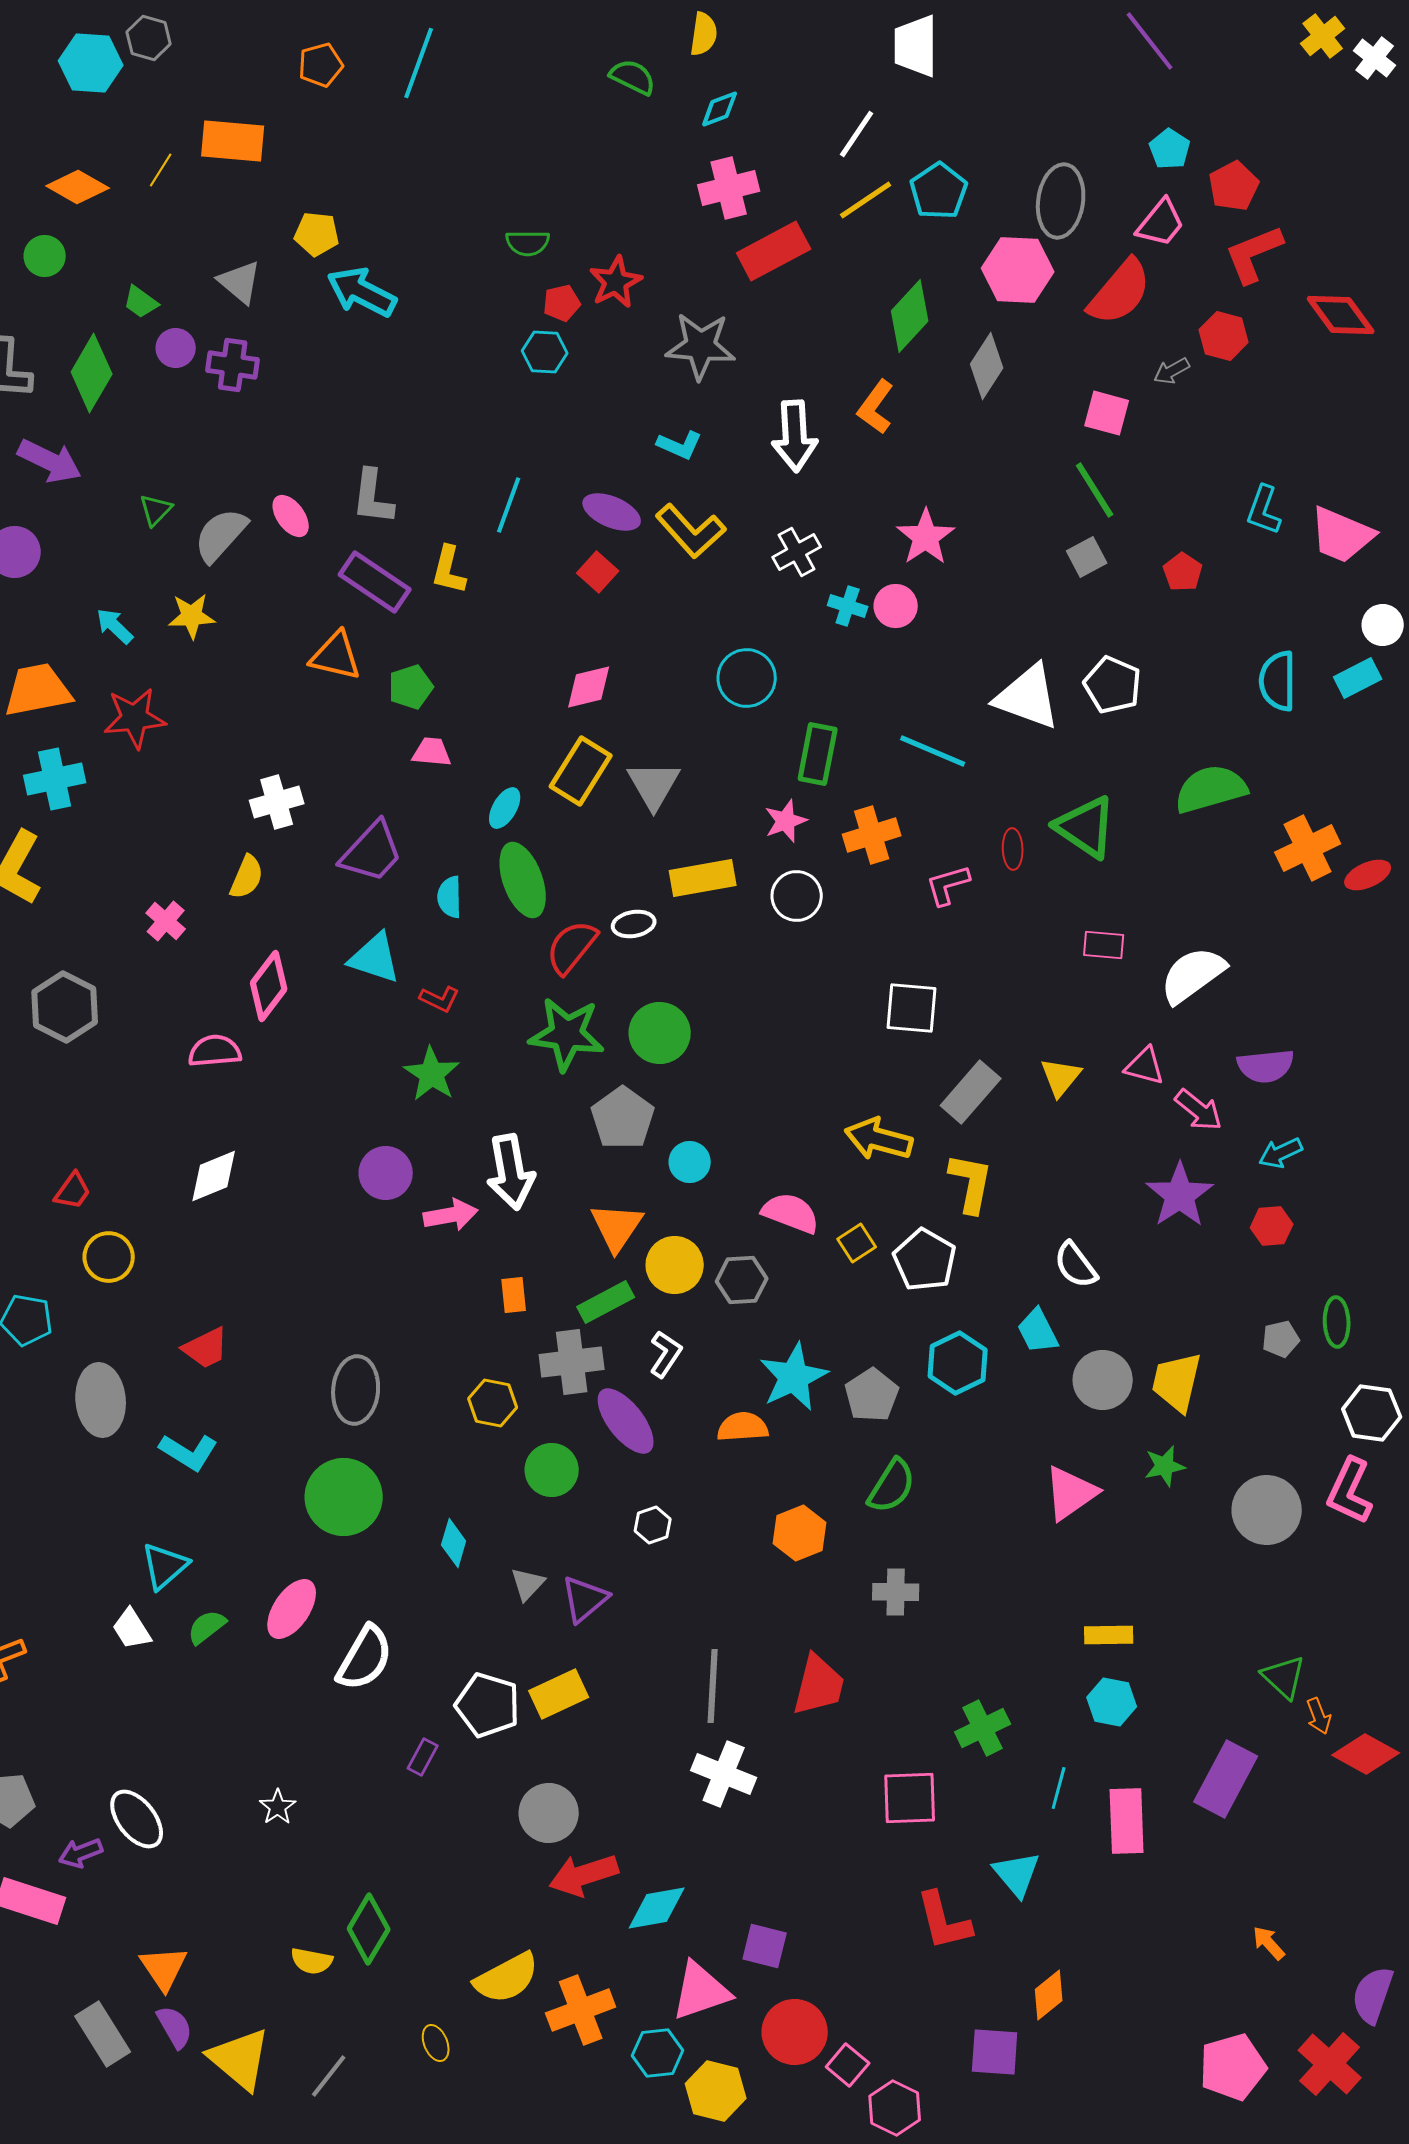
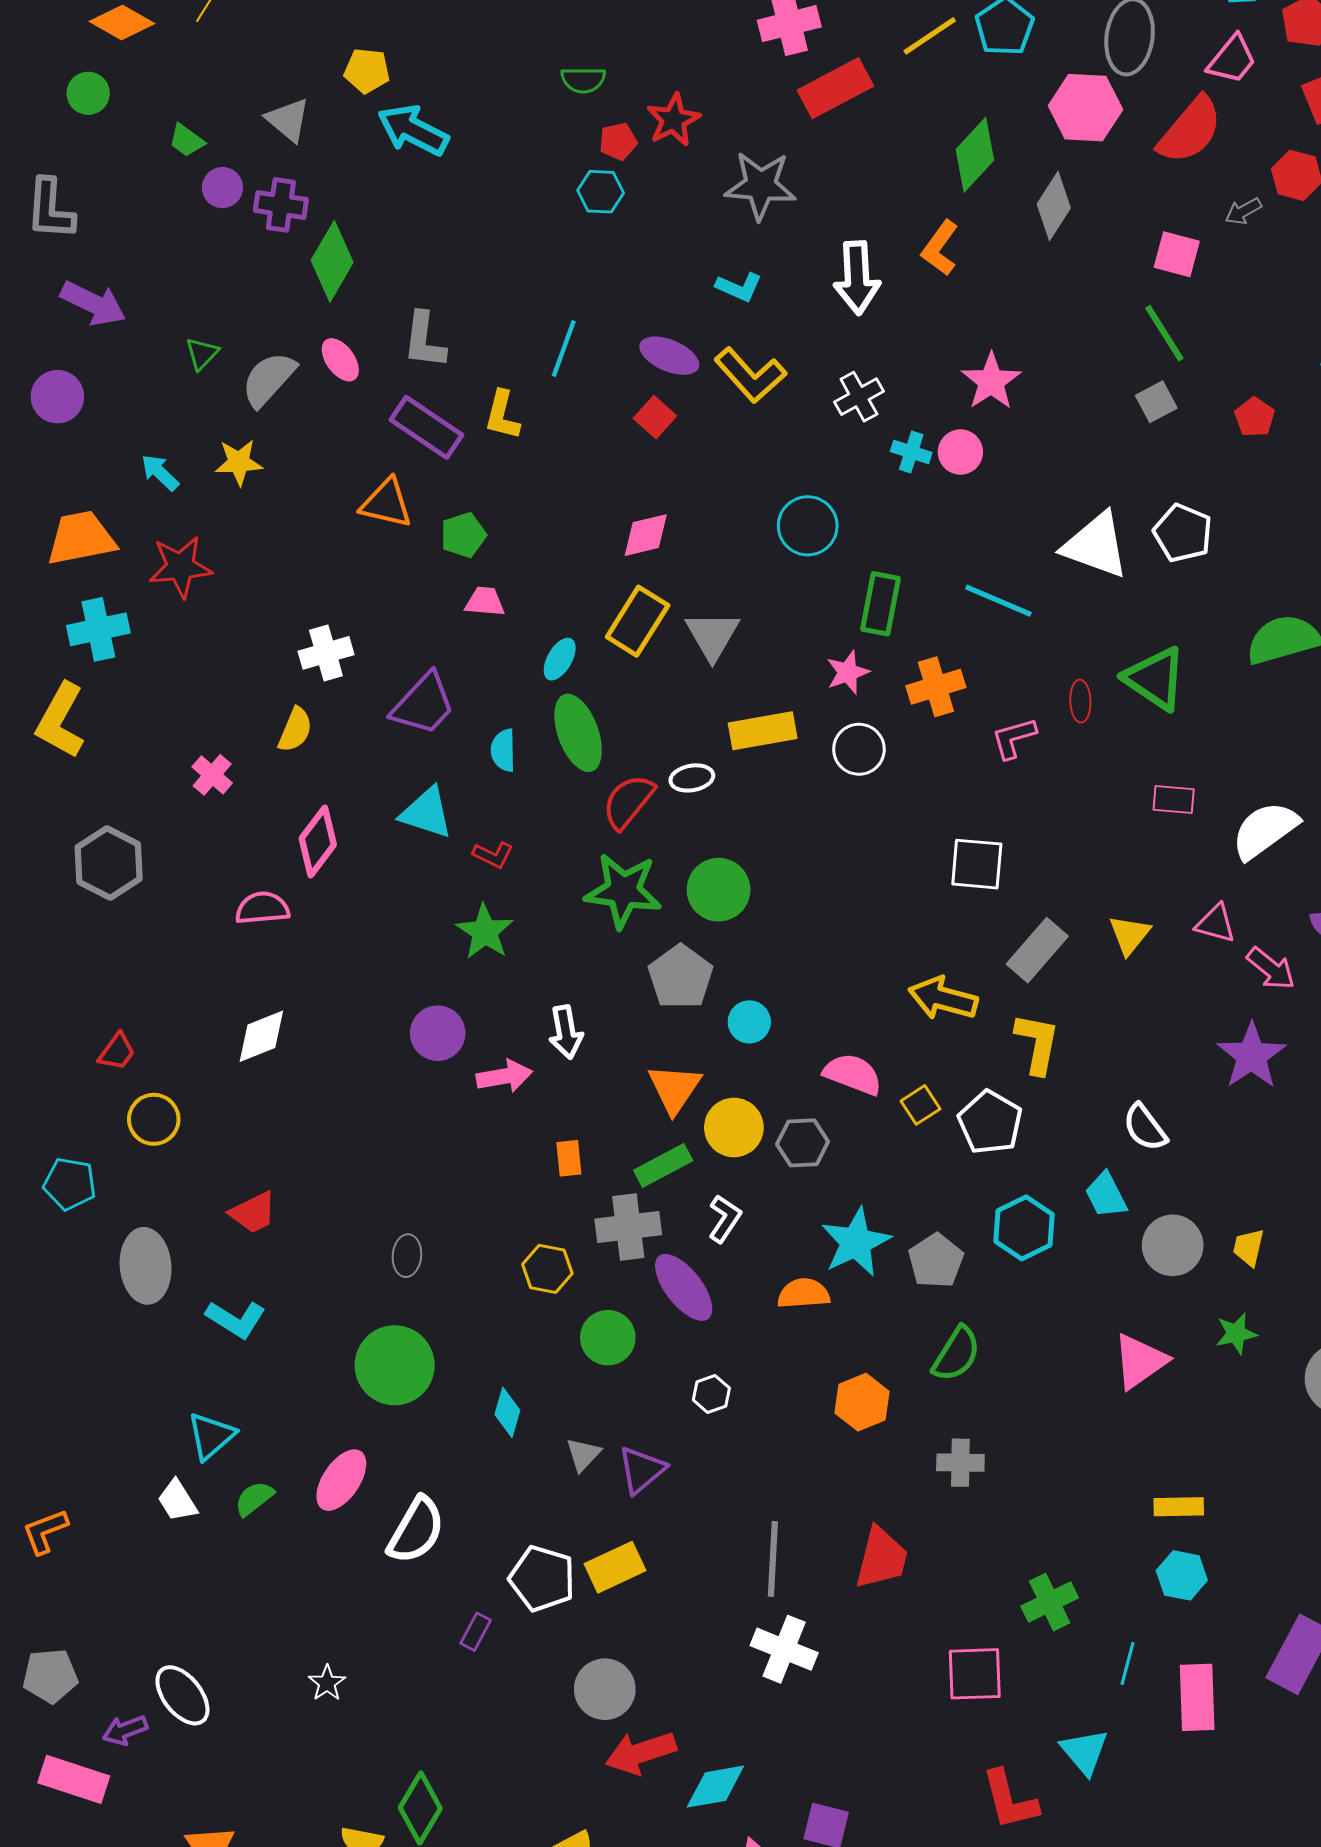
green diamond: (92, 373) -> (332, 261), moved
white arrow: (511, 1172) -> (566, 1032), size x0.7
yellow trapezoid: (1177, 1382) -> (1248, 1247), size x0.6
gray ellipse: (356, 1390) -> (407, 1256), size x0.6

